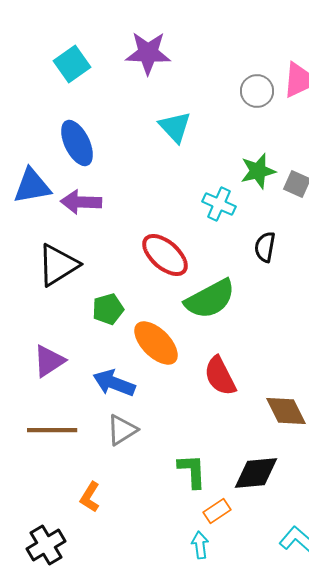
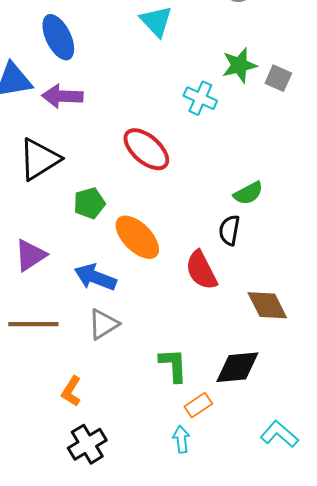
black semicircle: (265, 247) -> (229, 230), moved
green semicircle: (210, 299) -> (248, 193), moved, size x0.6
black cross: (46, 545) -> (87, 444), moved

